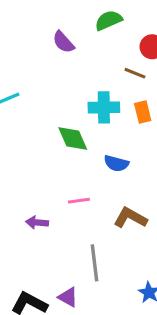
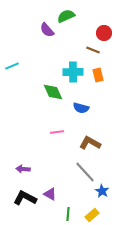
green semicircle: (109, 20) -> (66, 16), moved
purple arrow: (37, 222) -> (23, 169), moved
gray line: (95, 263) -> (85, 172), moved, turned -35

